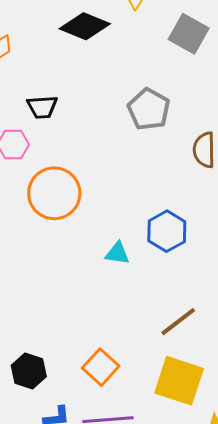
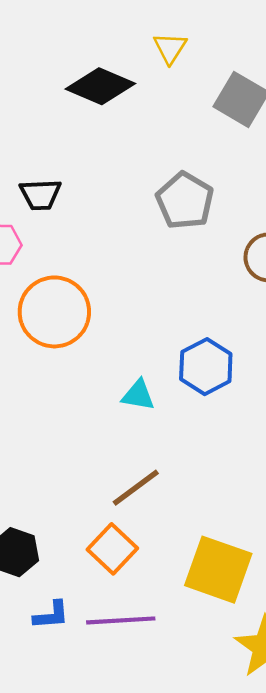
brown line: (178, 322) -> (136, 488), moved

